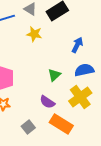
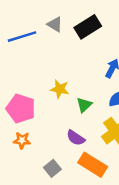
yellow star: (34, 34) -> (60, 89), moved

